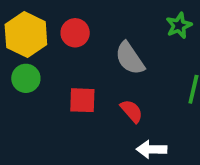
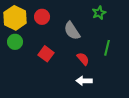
red square: (82, 100) -> (46, 54), turned 35
red semicircle: (132, 111) -> (83, 59), moved

